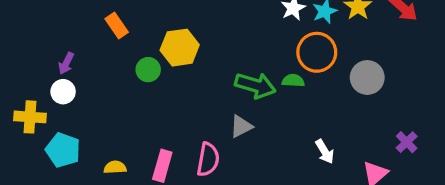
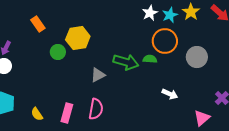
gray triangle: (241, 126) -> (98, 75), moved
white arrow: (325, 152) -> (170, 94), moved, turned -35
yellow semicircle: (115, 167) -> (37, 114), turned -120

